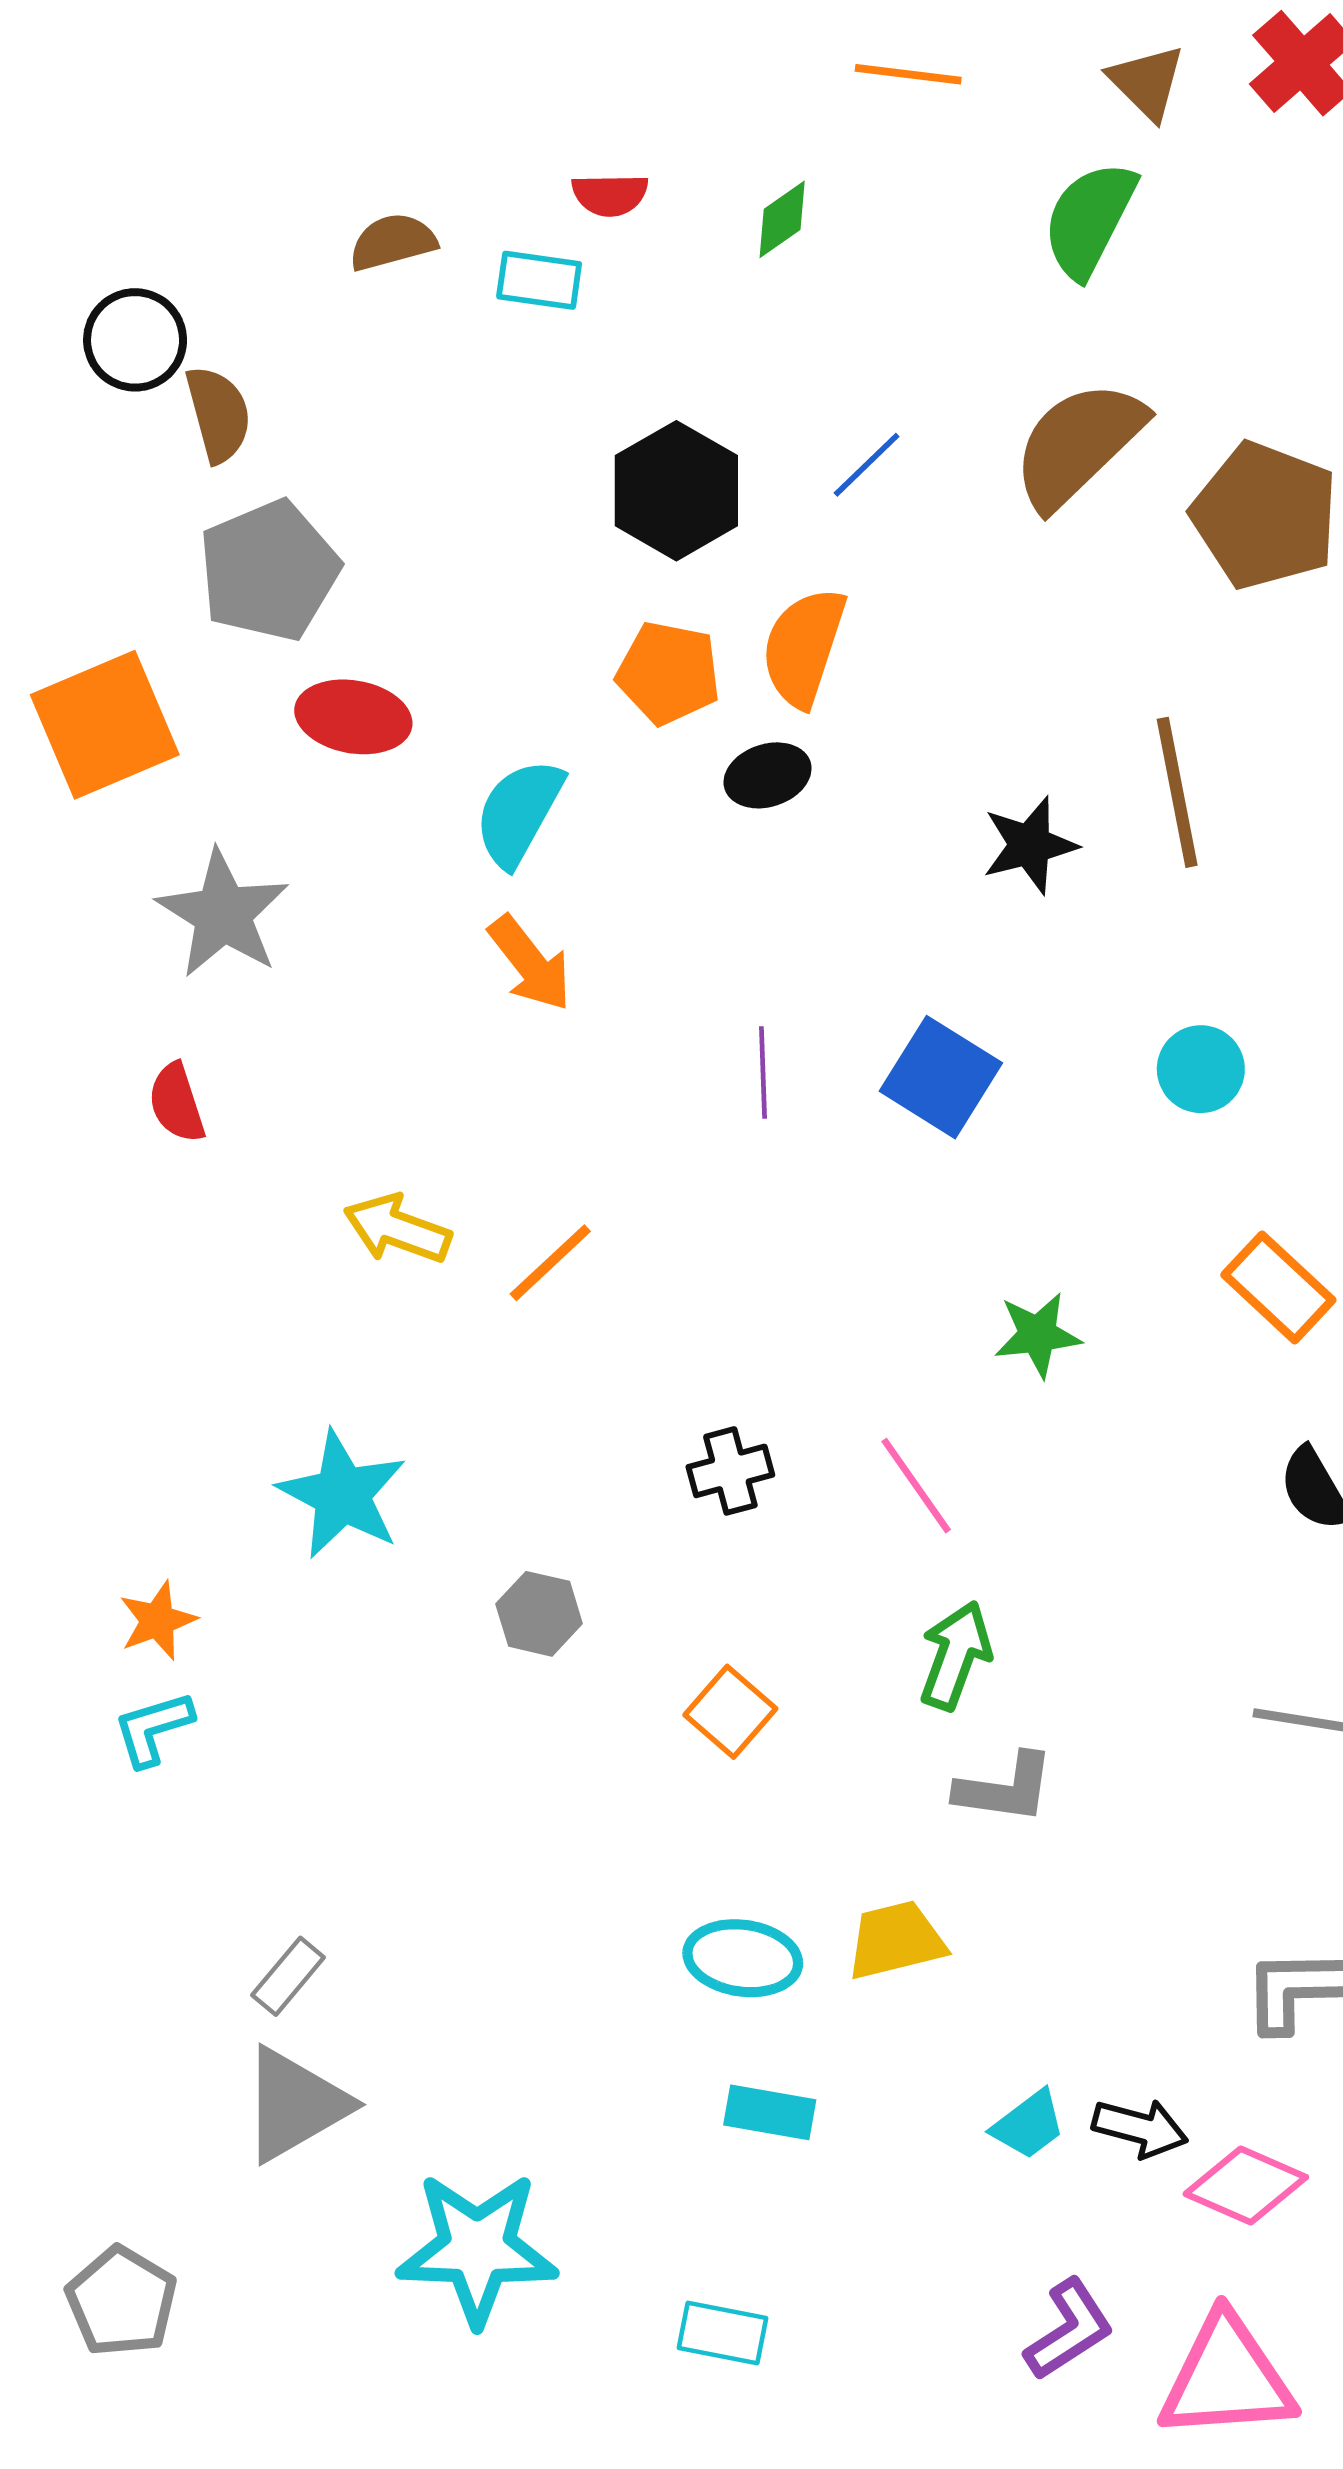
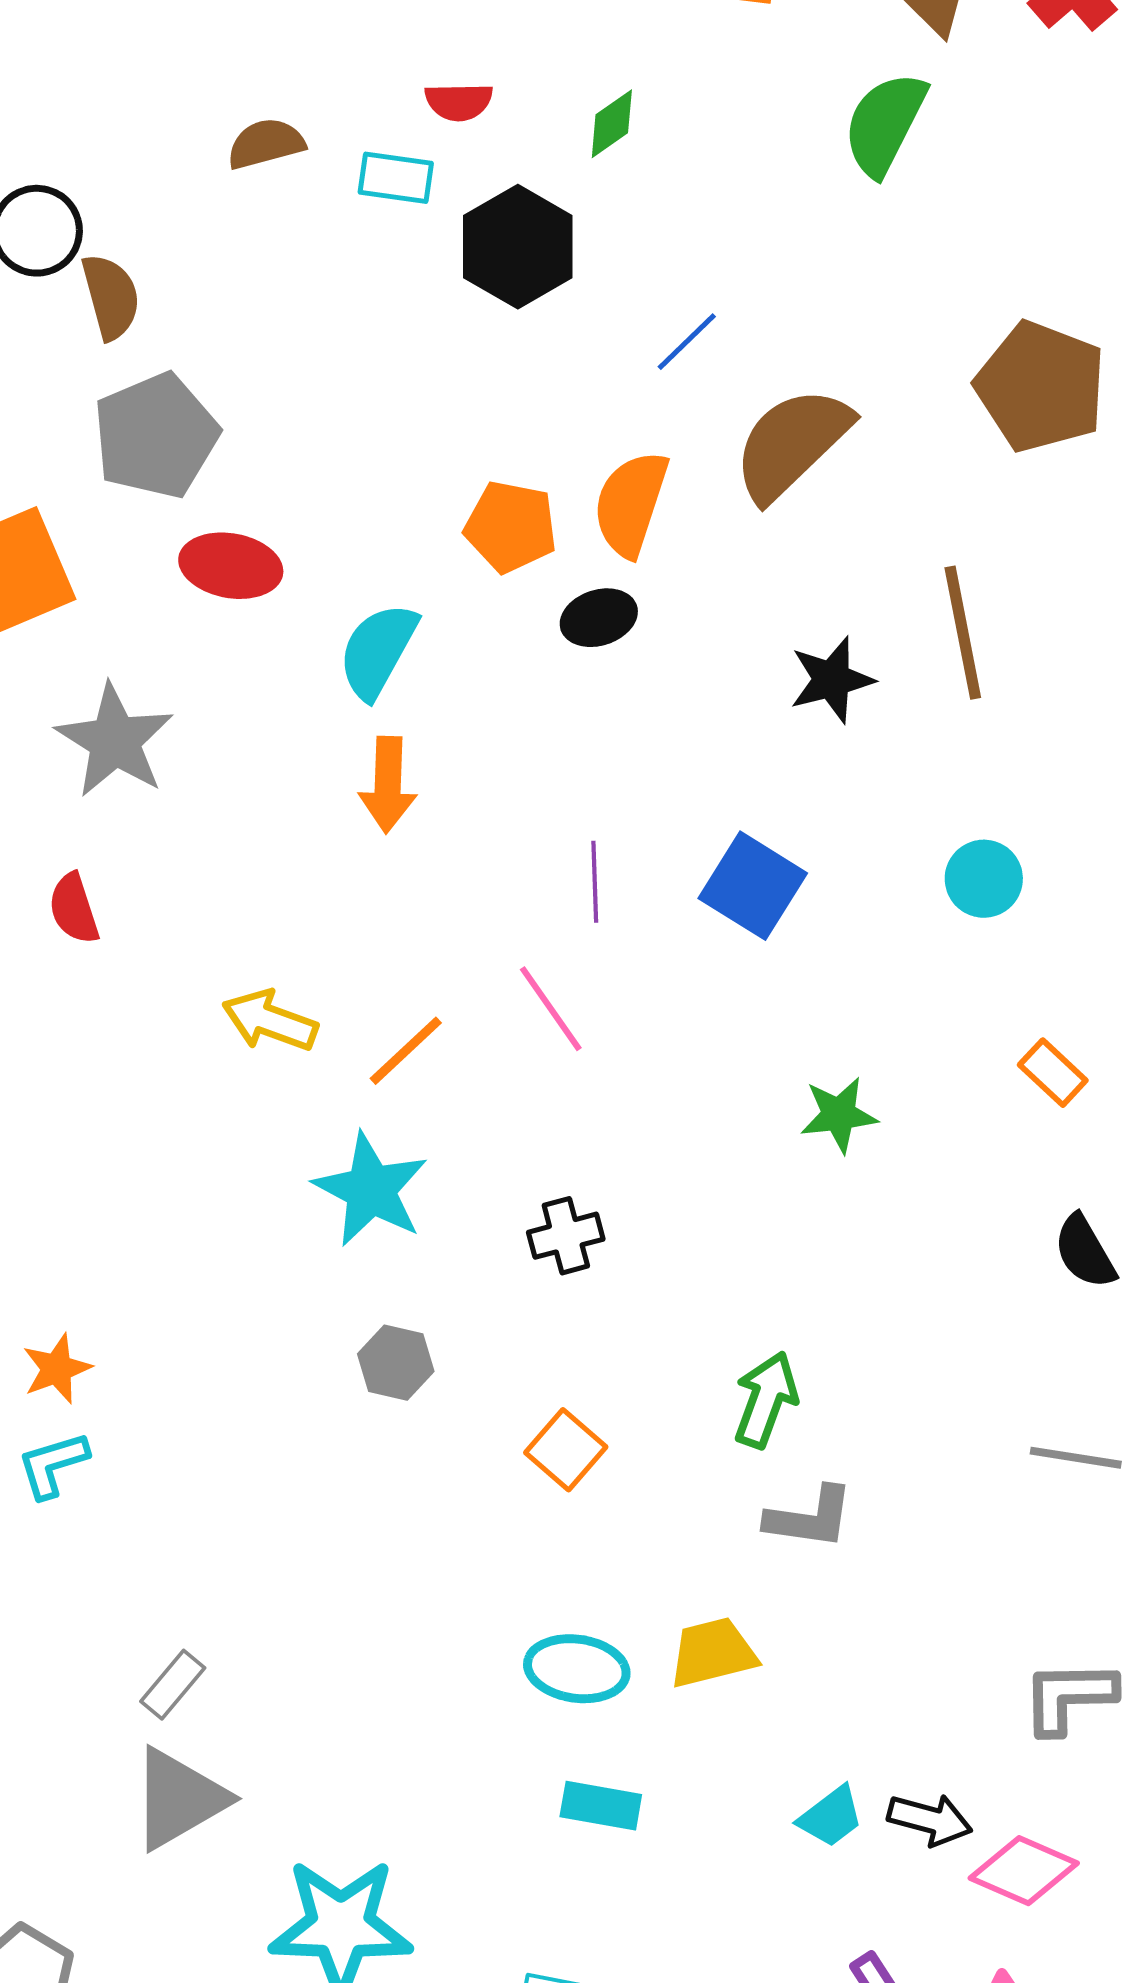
brown semicircle: (1078, 445) -> (792, 444), moved
black hexagon: (676, 491) -> (518, 247), moved
orange arrow: (530, 963) -> (388, 785), turned 40
orange rectangle: (1278, 1287) -> (1053, 1073), size x0.7
pink line: (916, 1486) -> (551, 1009), moved
cyan star: (342, 1495) -> (371, 1190), moved

